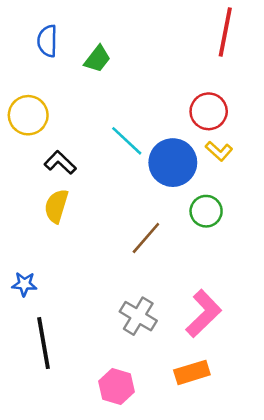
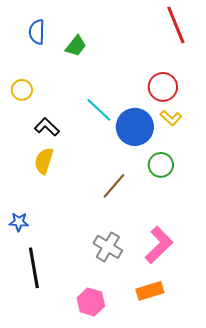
red line: (225, 32) -> (176, 25), turned -33
yellow circle: (28, 115) -> (22, 90), size x0.7

